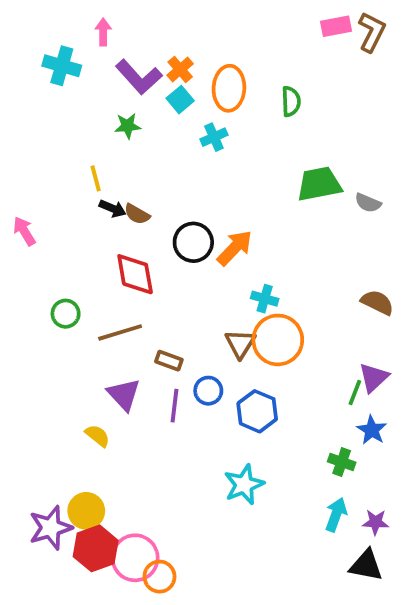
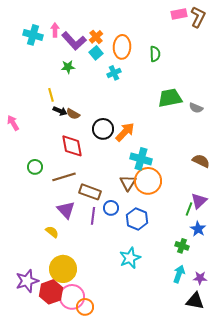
pink arrow: (103, 32) -> (55, 30), moved
cyan cross: (265, 299) -> (141, 159), size x1.5
brown rectangle: (169, 361) -> (90, 192), size x1.5
yellow circle: (86, 511) -> (63, 269), moved, size x1.4

